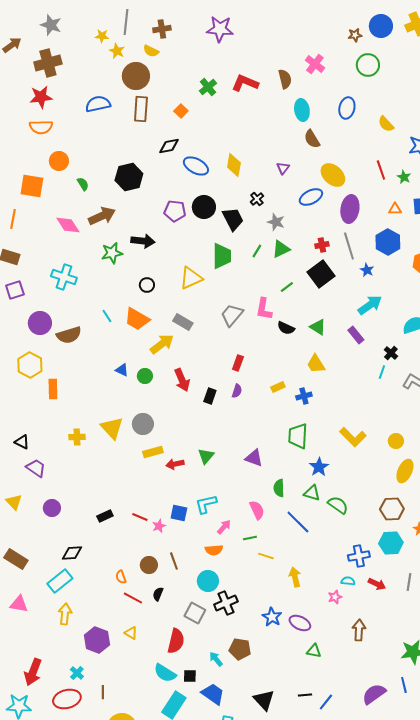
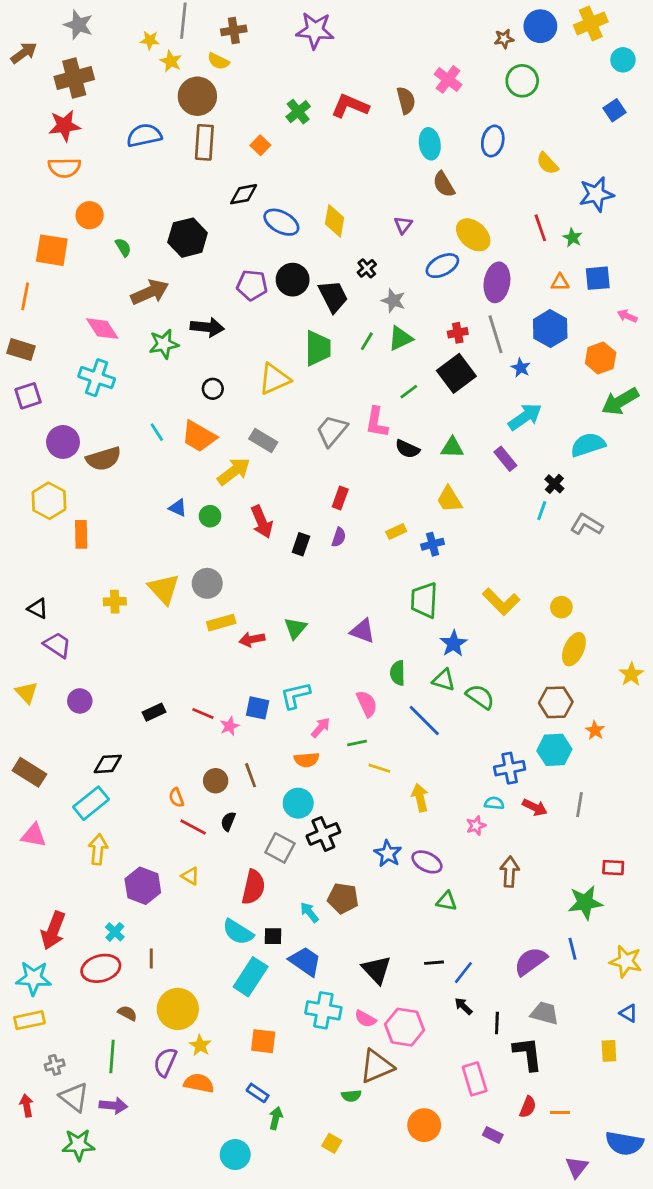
pink diamond: (68, 225) -> (102, 329), moved
green triangle: (318, 327) -> (452, 448), turned -30

